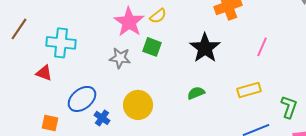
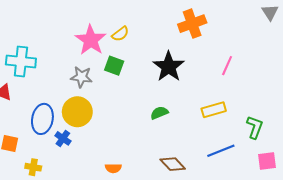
blue ellipse: (82, 99) -> (42, 119), turned -40
yellow circle: (138, 105) -> (77, 112), moved

